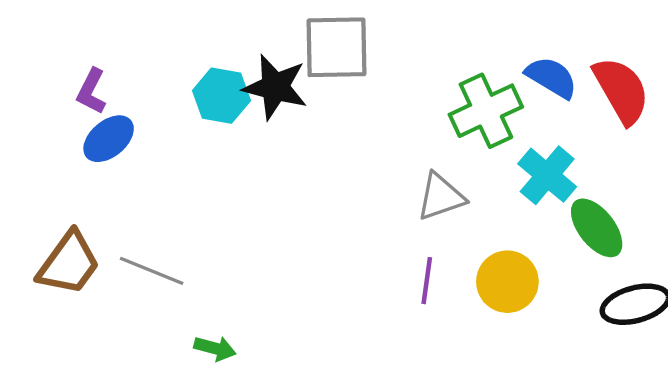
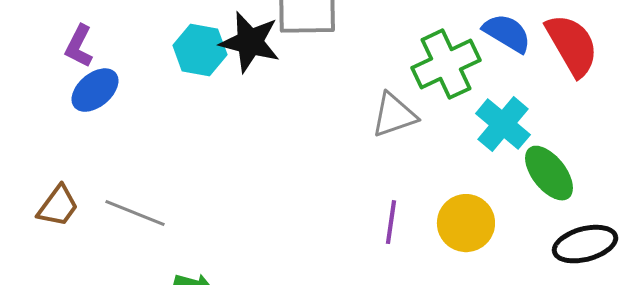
gray triangle: (441, 197) -> (394, 115), moved
brown trapezoid: (69, 263) -> (58, 206), size x0.7

